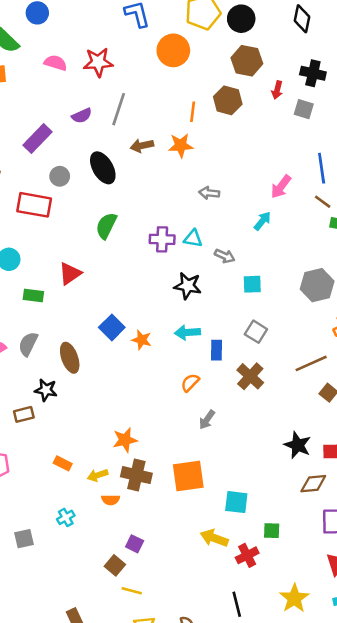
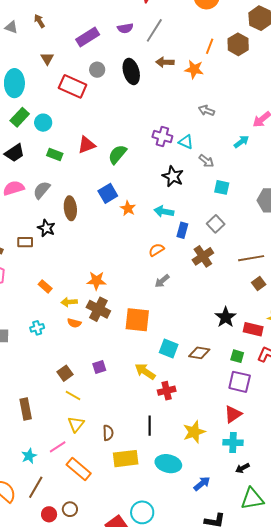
green semicircle: (106, 226) -> (117, 154), moved
brown diamond: (313, 484) -> (199, 353), moved
green square: (272, 531) -> (237, 356), moved
purple square: (135, 544) -> (99, 367), moved, turned 32

